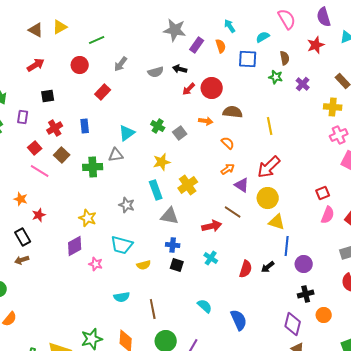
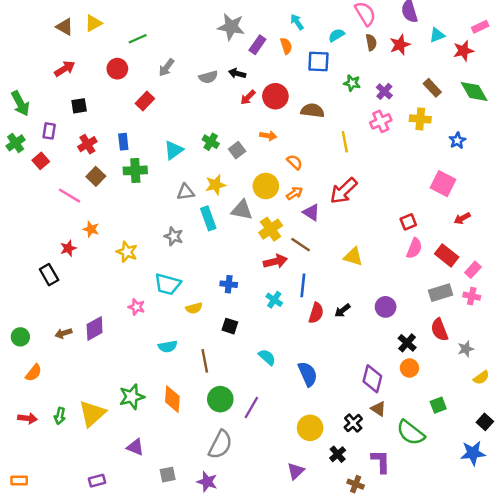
brown semicircle: (285, 58) -> (371, 42), moved
brown semicircle: (233, 112) -> (312, 111), moved
pink cross: (339, 135) -> (381, 121), moved
red square: (35, 148) -> (41, 161), moved
gray triangle: (116, 155) -> (186, 192), moved
green cross: (93, 167) -> (135, 170), moved
yellow cross: (188, 185) -> (271, 229), moved
yellow circle: (268, 198) -> (266, 186), moved
orange star: (21, 199) -> (91, 229), moved
gray triangle: (170, 216) -> (242, 210), moved
purple diamond: (75, 246) -> (95, 328), moved
blue line: (287, 246) -> (303, 285), moved
brown arrow: (22, 260) -> (63, 333), moved
black square: (177, 265) -> (230, 326), moved
black cross: (306, 294) -> (407, 343), moved, turned -35

